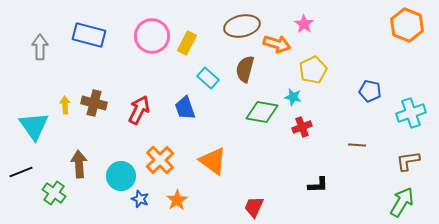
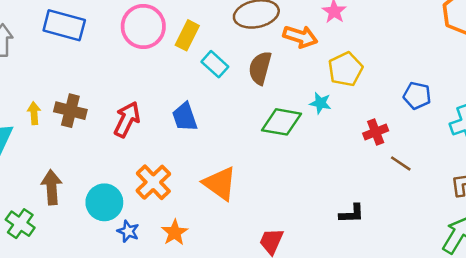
cyan rectangle: (208, 78) -> (215, 64), moved
red cross: (302, 127) -> (376, 132), moved
brown line: (357, 145) -> (401, 163), turned 30

